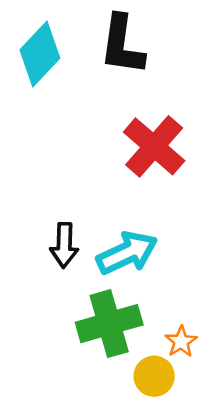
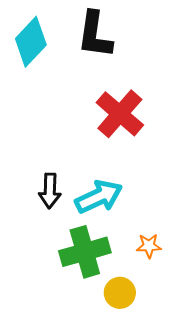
orange star: (181, 342) -> (149, 246), moved, turned 30

